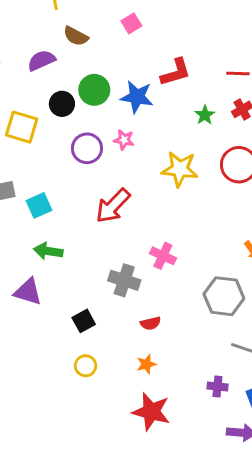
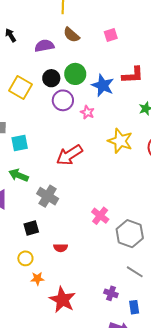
purple circle: (87, 148) -> (63, 100), moved
pink cross: (163, 256) -> (100, 216), moved
gray cross: (124, 280) -> (48, 196), moved
red semicircle: (151, 323) -> (61, 248), moved
orange star: (146, 364) -> (37, 279), moved

